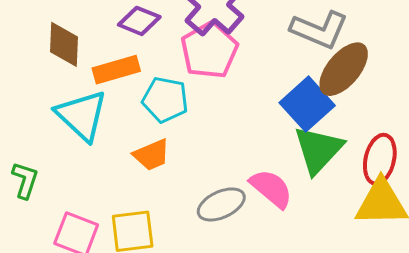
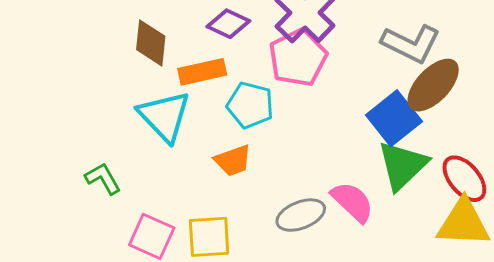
red ellipse: (380, 159) -> (464, 179), turned -57
green L-shape: (25, 180) -> (103, 179), turned -51

